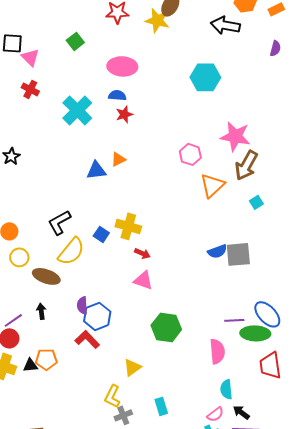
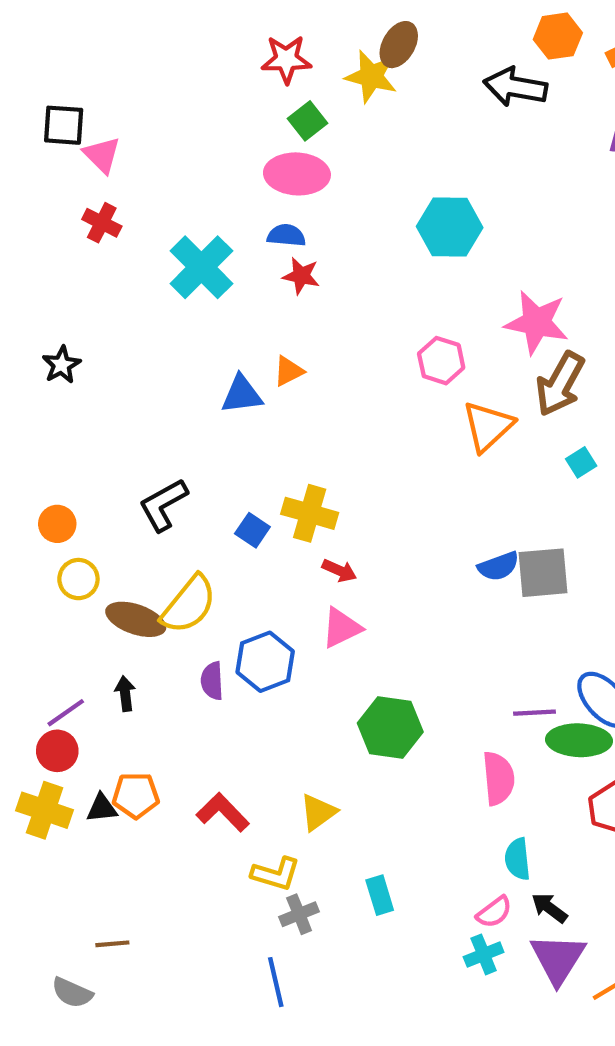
green square: (75, 41) -> (308, 121), moved
cyan hexagon: (205, 77) -> (450, 227), moved
red star: (124, 114) -> (301, 276), turned 30
yellow semicircle: (71, 251) -> (189, 604), moved
pink triangle: (143, 280) -> (341, 628), turned -45
blue hexagon: (97, 316) -> (265, 662), moved
red L-shape: (87, 339) -> (223, 812), moved
yellow L-shape: (112, 396) -> (276, 874), turned -100

